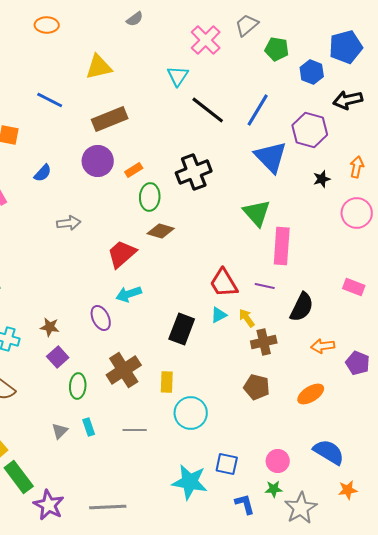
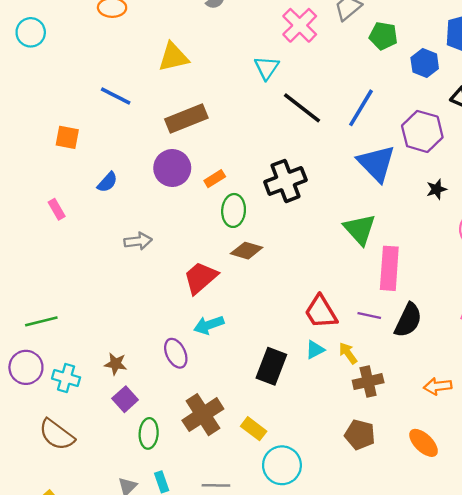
black semicircle: (302, 307) -> (408, 320), moved
yellow rectangle: (167, 382) -> (254, 429), turned -55
orange ellipse: (311, 394) -> (424, 443), turned 76

